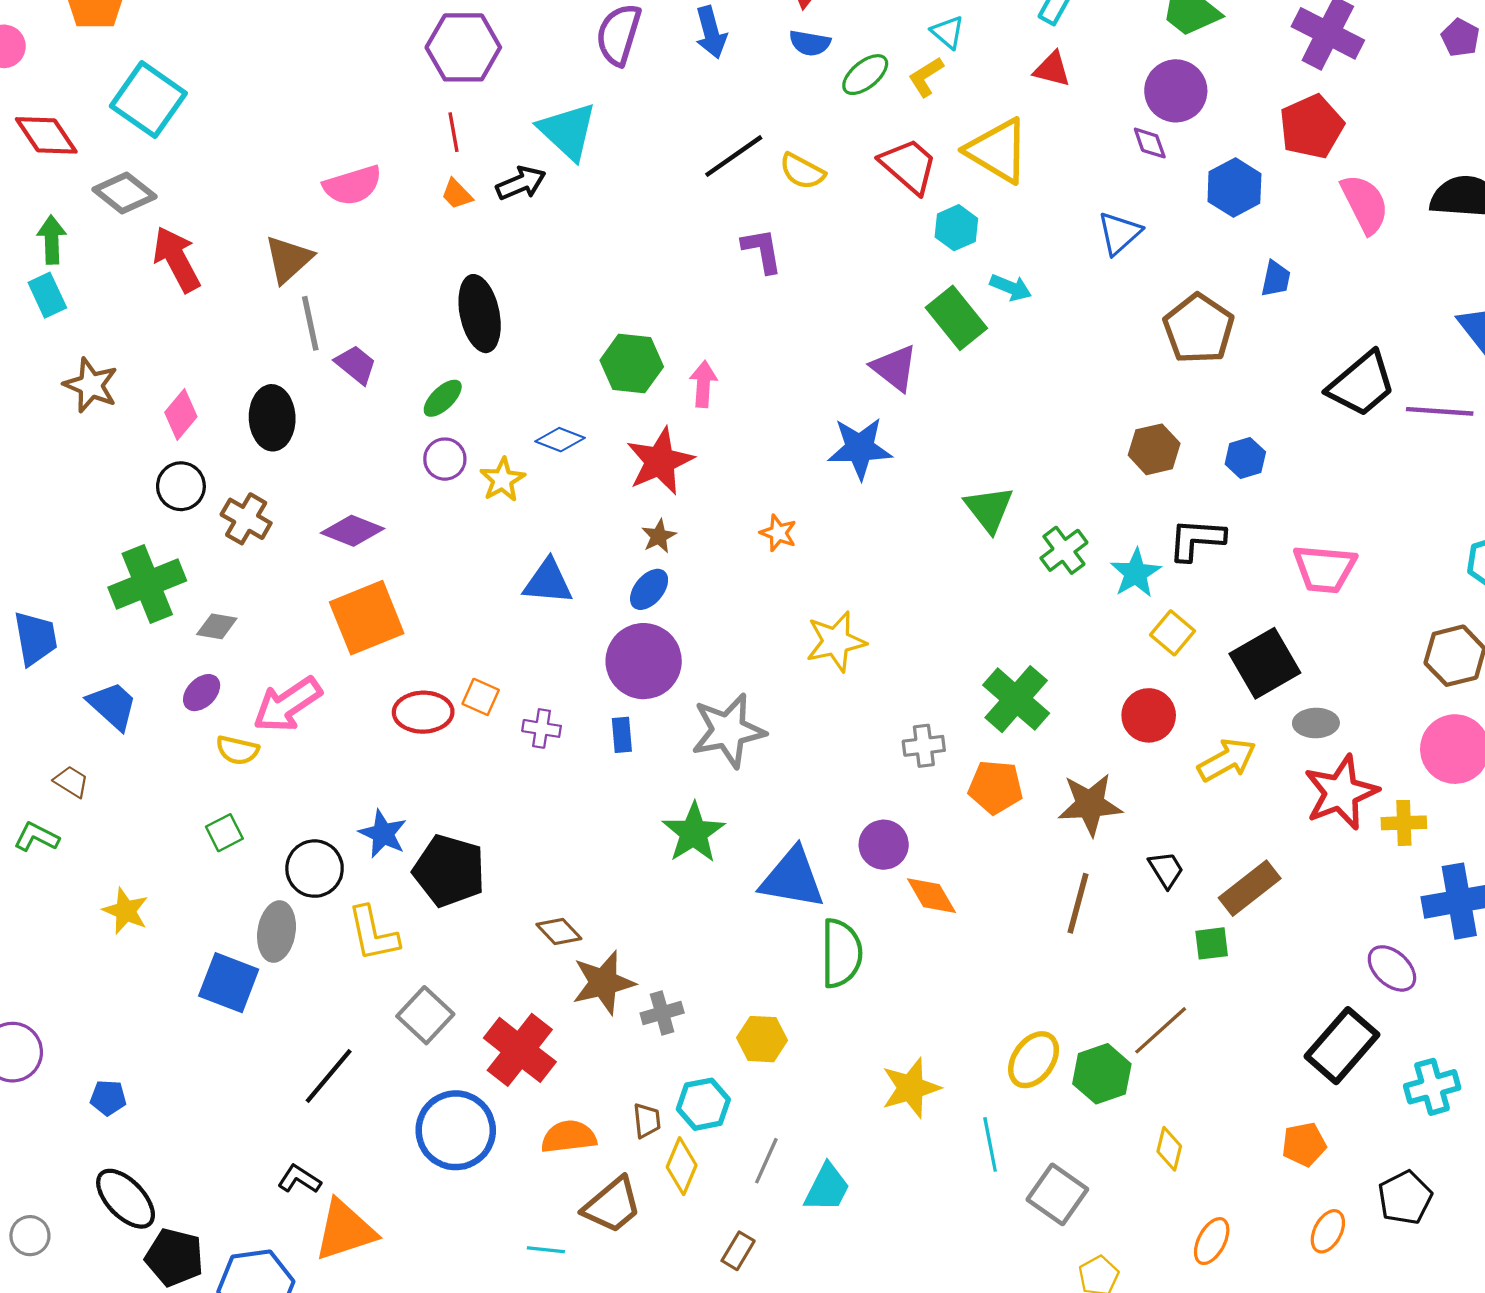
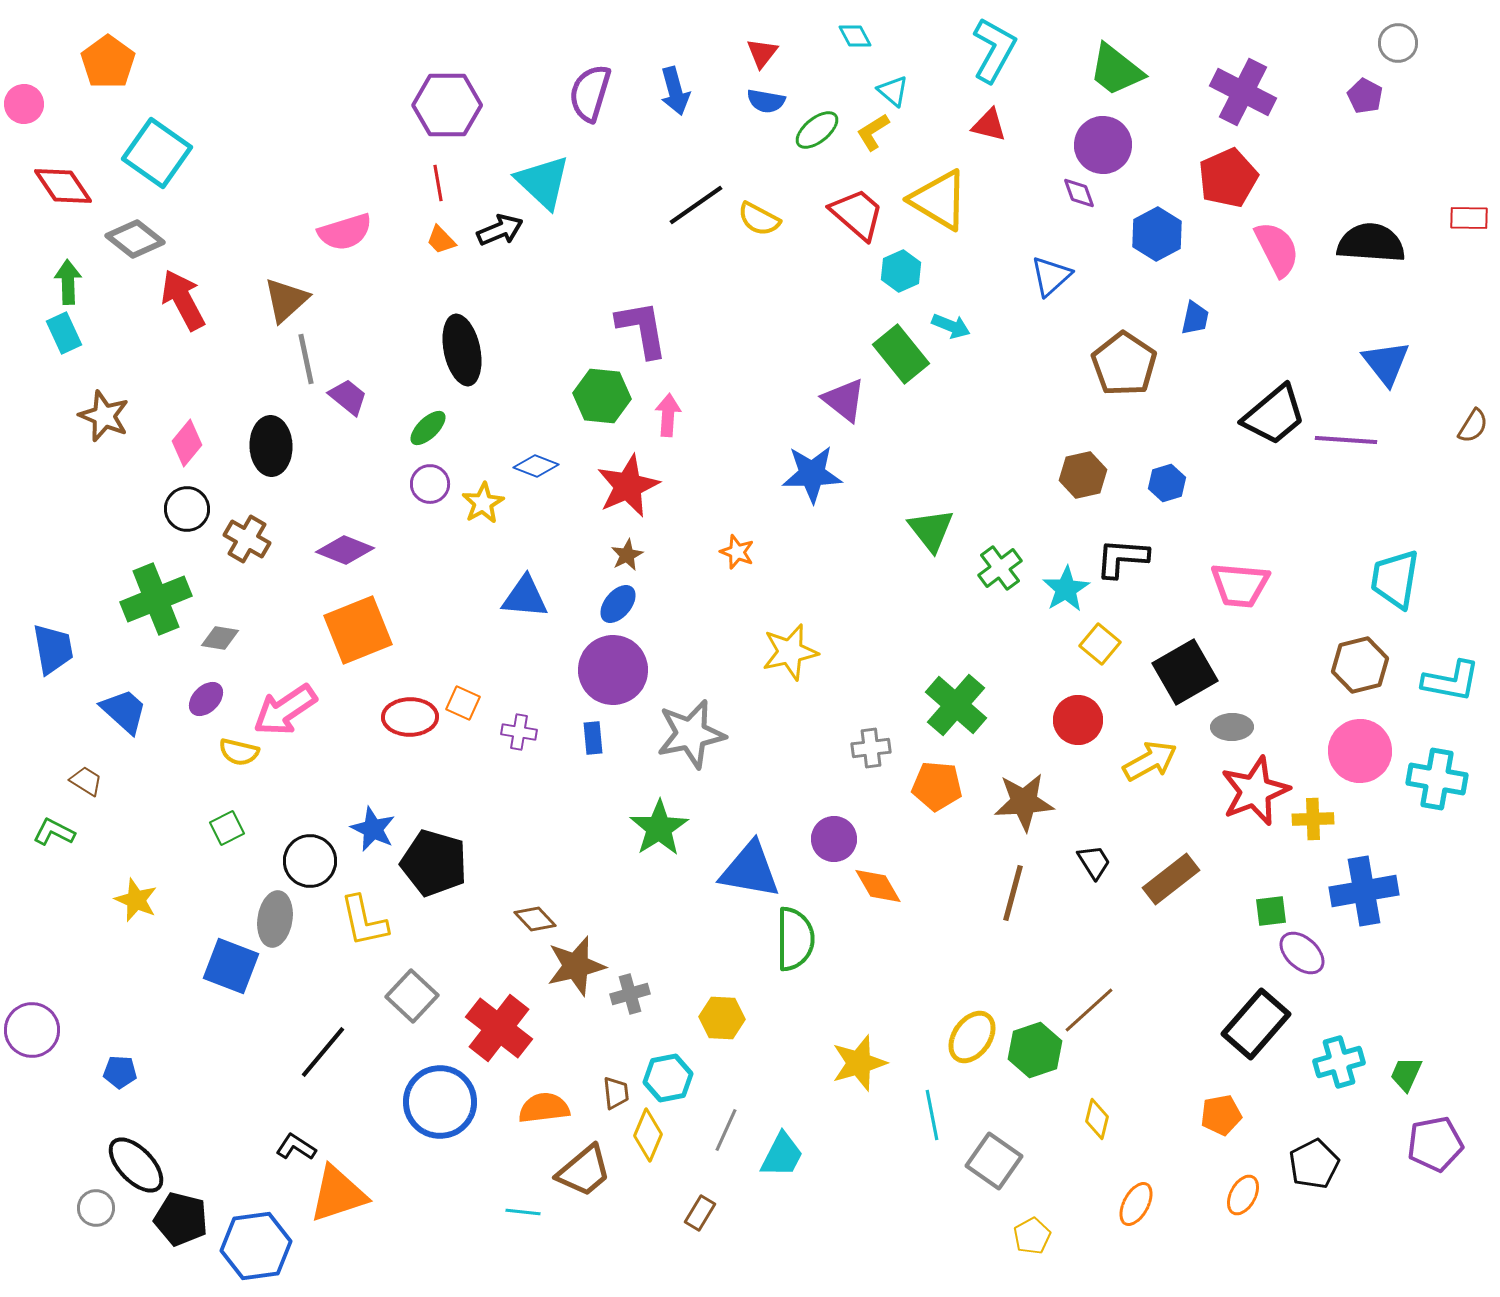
purple L-shape: (762, 251) -> (642, 329), moved, size x1.4
green square: (1212, 943) -> (1271, 911), moved
gray circle: (30, 1236) -> (96, 1208), moved

